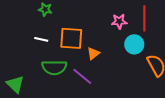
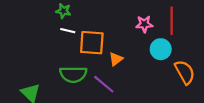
white line: (41, 39) -> (68, 31), moved

